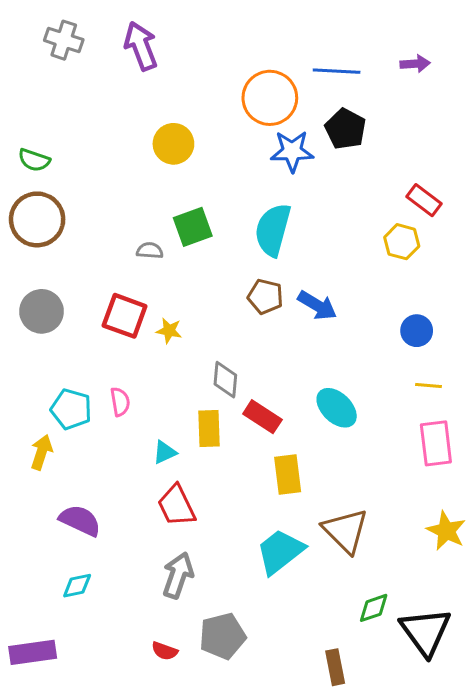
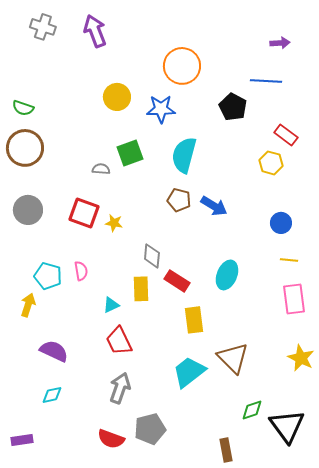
blue line: (337, 71) -> (266, 81), moved
black pentagon: (345, 129) -> (233, 107), moved
blue star: (292, 151) -> (161, 109), moved
cyan ellipse: (337, 408) -> (227, 275), turned 68
red semicircle: (165, 651) -> (111, 439), size x1.5
purple rectangle: (33, 652) -> (22, 440), size x0.7

